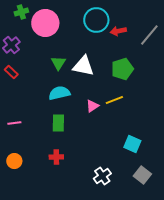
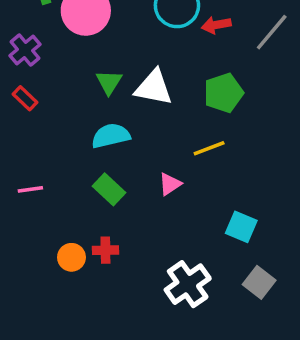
pink triangle: (92, 106) -> (170, 184), moved
green rectangle: (58, 123) -> (109, 189), turned -48
orange circle: (14, 161) -> (71, 257), moved
white cross: (102, 176) -> (188, 284), size x1.4

